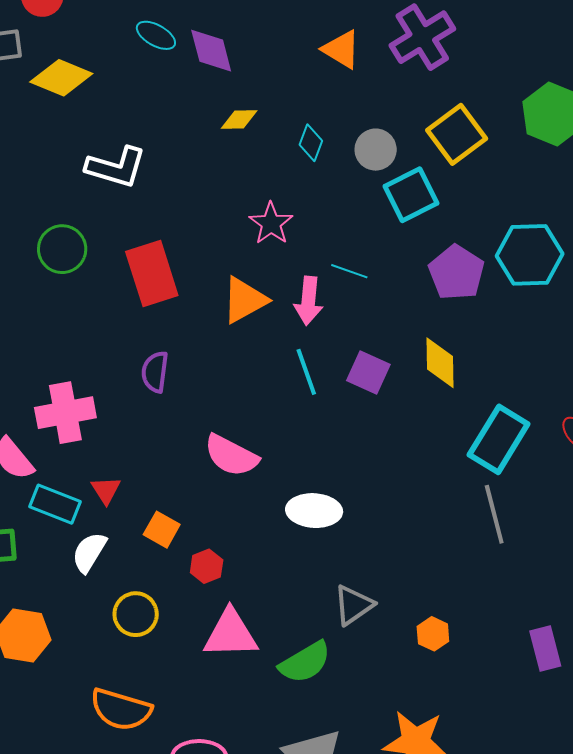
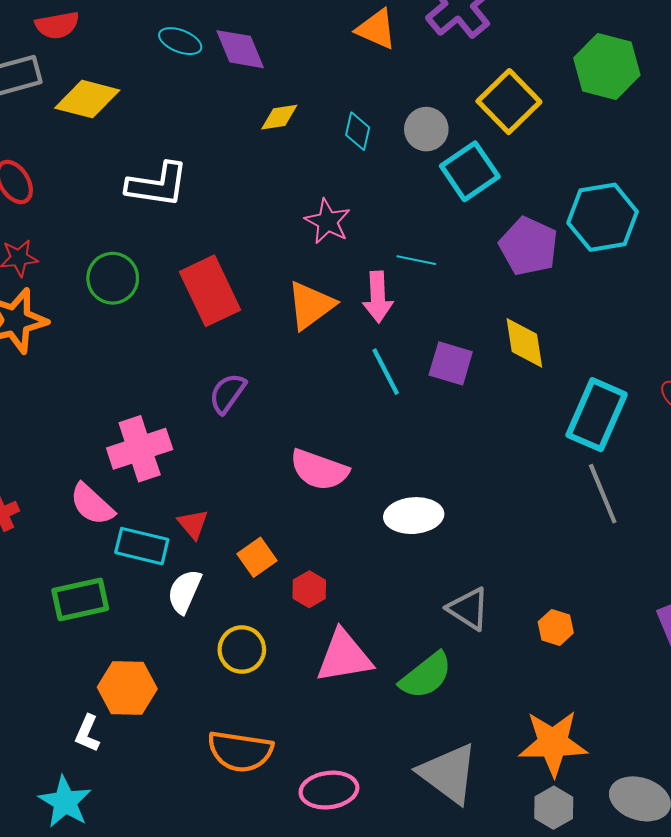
purple semicircle: (155, 372) -> (227, 393), turned 36
orange square: (162, 530) -> (257, 557), turned 33
gray triangle: (354, 605) -> (469, 609), turned -45

